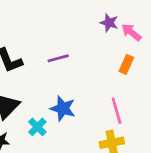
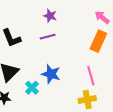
purple star: (109, 23) -> (50, 16), moved
orange rectangle: (126, 64) -> (98, 41), size x1.5

